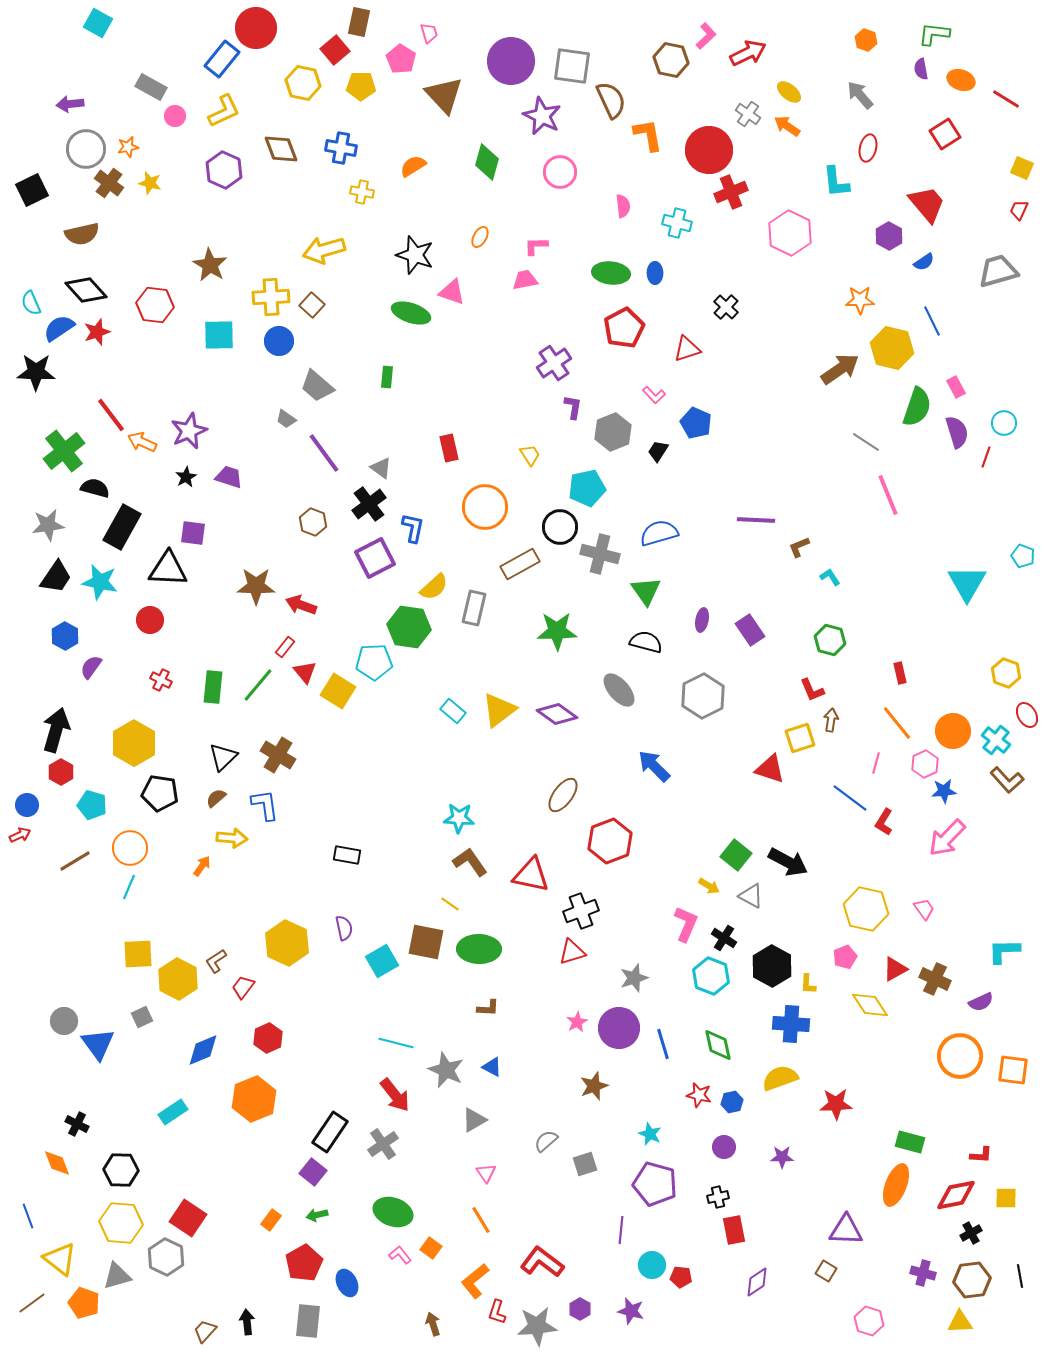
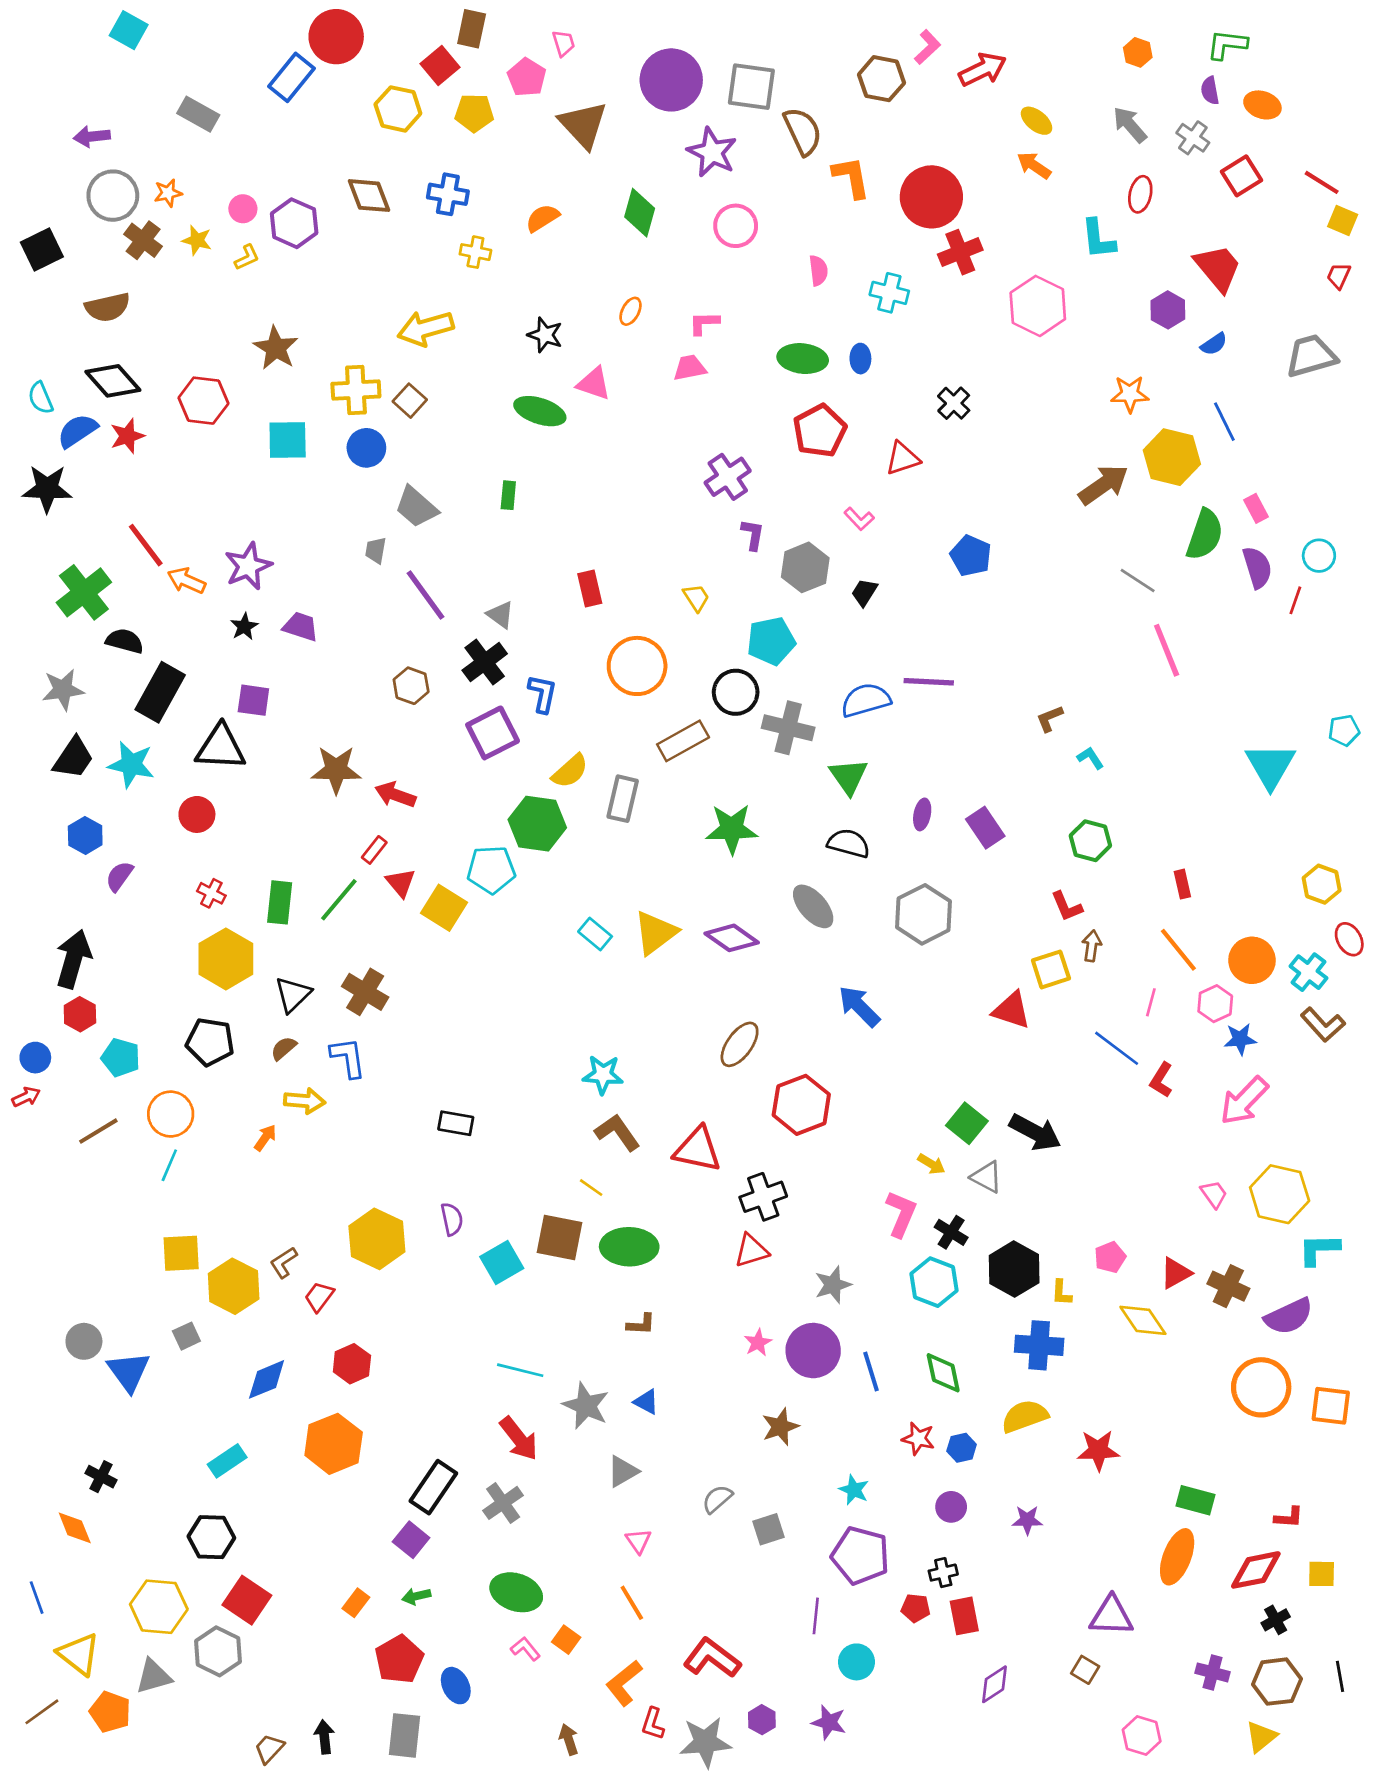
red line: (1006, 99) -> (1322, 182), moved
yellow L-shape: (224, 111) -> (247, 257), moved, size x0.6
gray cross: (748, 114) -> (1193, 138), moved
pink circle: (175, 116) -> (243, 209), moved
black star: (415, 255) -> (545, 335), size x0.7
gray trapezoid: (286, 419) -> (376, 550), turned 65
blue pentagon: (696, 423) -> (971, 556), moved
purple line: (756, 520) -> (929, 682), moved
cyan pentagon: (1023, 556) -> (1344, 730), turned -30
yellow hexagon: (134, 743) -> (226, 959), moved
yellow hexagon: (866, 909) -> (1280, 1194), moved
purple semicircle: (981, 1002) -> (1289, 1316), size x1.5
black hexagon: (121, 1170) -> (211, 1537), moved
red pentagon: (681, 1277) -> (916, 1608), moved
yellow triangle: (960, 1322) -> (1261, 1737), turned -36

